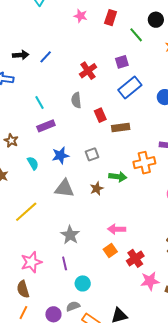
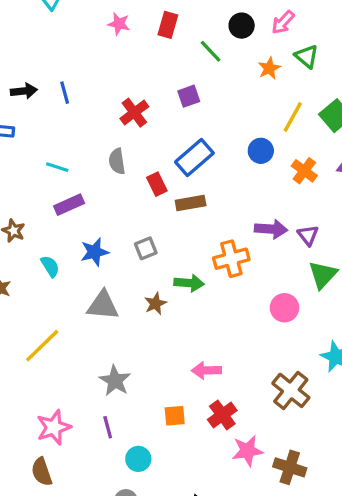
blue line: (46, 57) -> (65, 93), turned -56
blue rectangle: (130, 87) -> (194, 158), moved
cyan line: (39, 103) -> (57, 167), turned -40
pink arrow: (117, 229) -> (206, 370), moved
orange square: (110, 250) -> (175, 416), moved, turned 32

